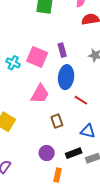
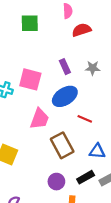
purple rectangle: (62, 50) -> (65, 67), moved
blue ellipse: (66, 77) -> (65, 96), turned 60
brown rectangle: (57, 121) -> (62, 145), size x1.6

